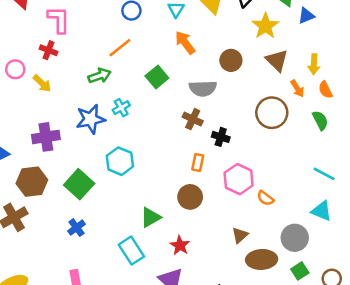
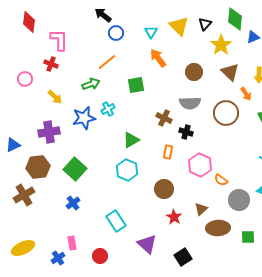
green square: (157, 77) -> (136, 85), turned 30
yellow arrow: (42, 83) -> (55, 97), moved
gray semicircle: (203, 88) -> (190, 103), moved
cyan hexagon: (120, 161) -> (127, 170), moved
brown circle: (190, 197) -> (164, 189), moved
green triangle: (151, 217) -> (131, 140), moved
gray circle: (295, 238) -> (239, 200), moved
red star: (180, 245) -> (174, 217), moved
green square: (300, 271) -> (248, 237), turned 32

